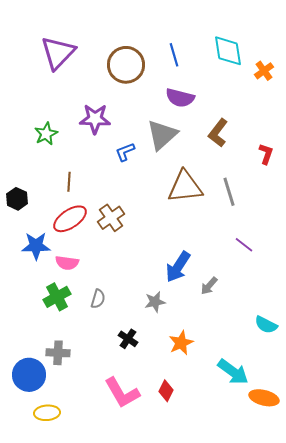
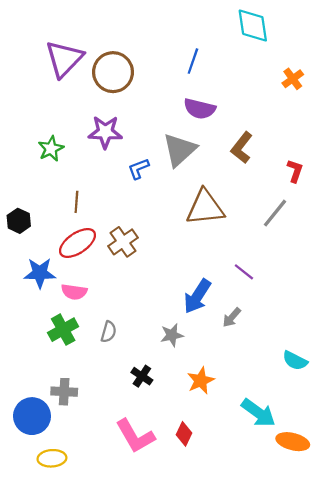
cyan diamond: (228, 51) -> (253, 26), moved
blue line: (174, 55) -> (193, 61), turned 35
brown circle: (126, 65) -> (113, 72), moved
gray line: (229, 192) -> (275, 213), moved, turned 56
purple line: (244, 245) -> (244, 272), moved

